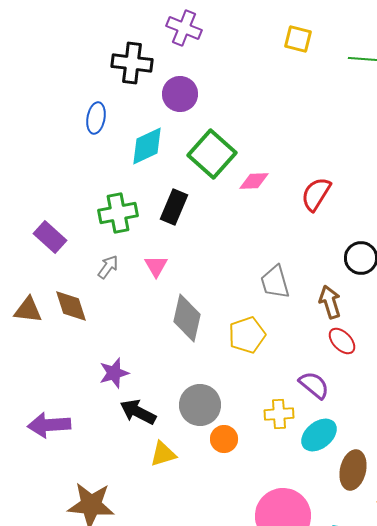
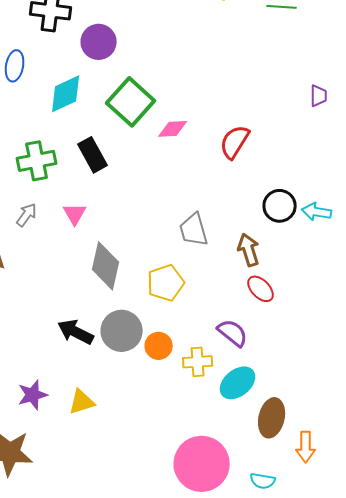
black rectangle: (174, 207) -> (93, 155), turned -52
purple star: (114, 373) -> (33, 395), moved
gray circle: (200, 405) -> (122, 331), moved
black arrow: (138, 412) -> (76, 332), moved
orange circle: (224, 439) -> (159, 346), moved

